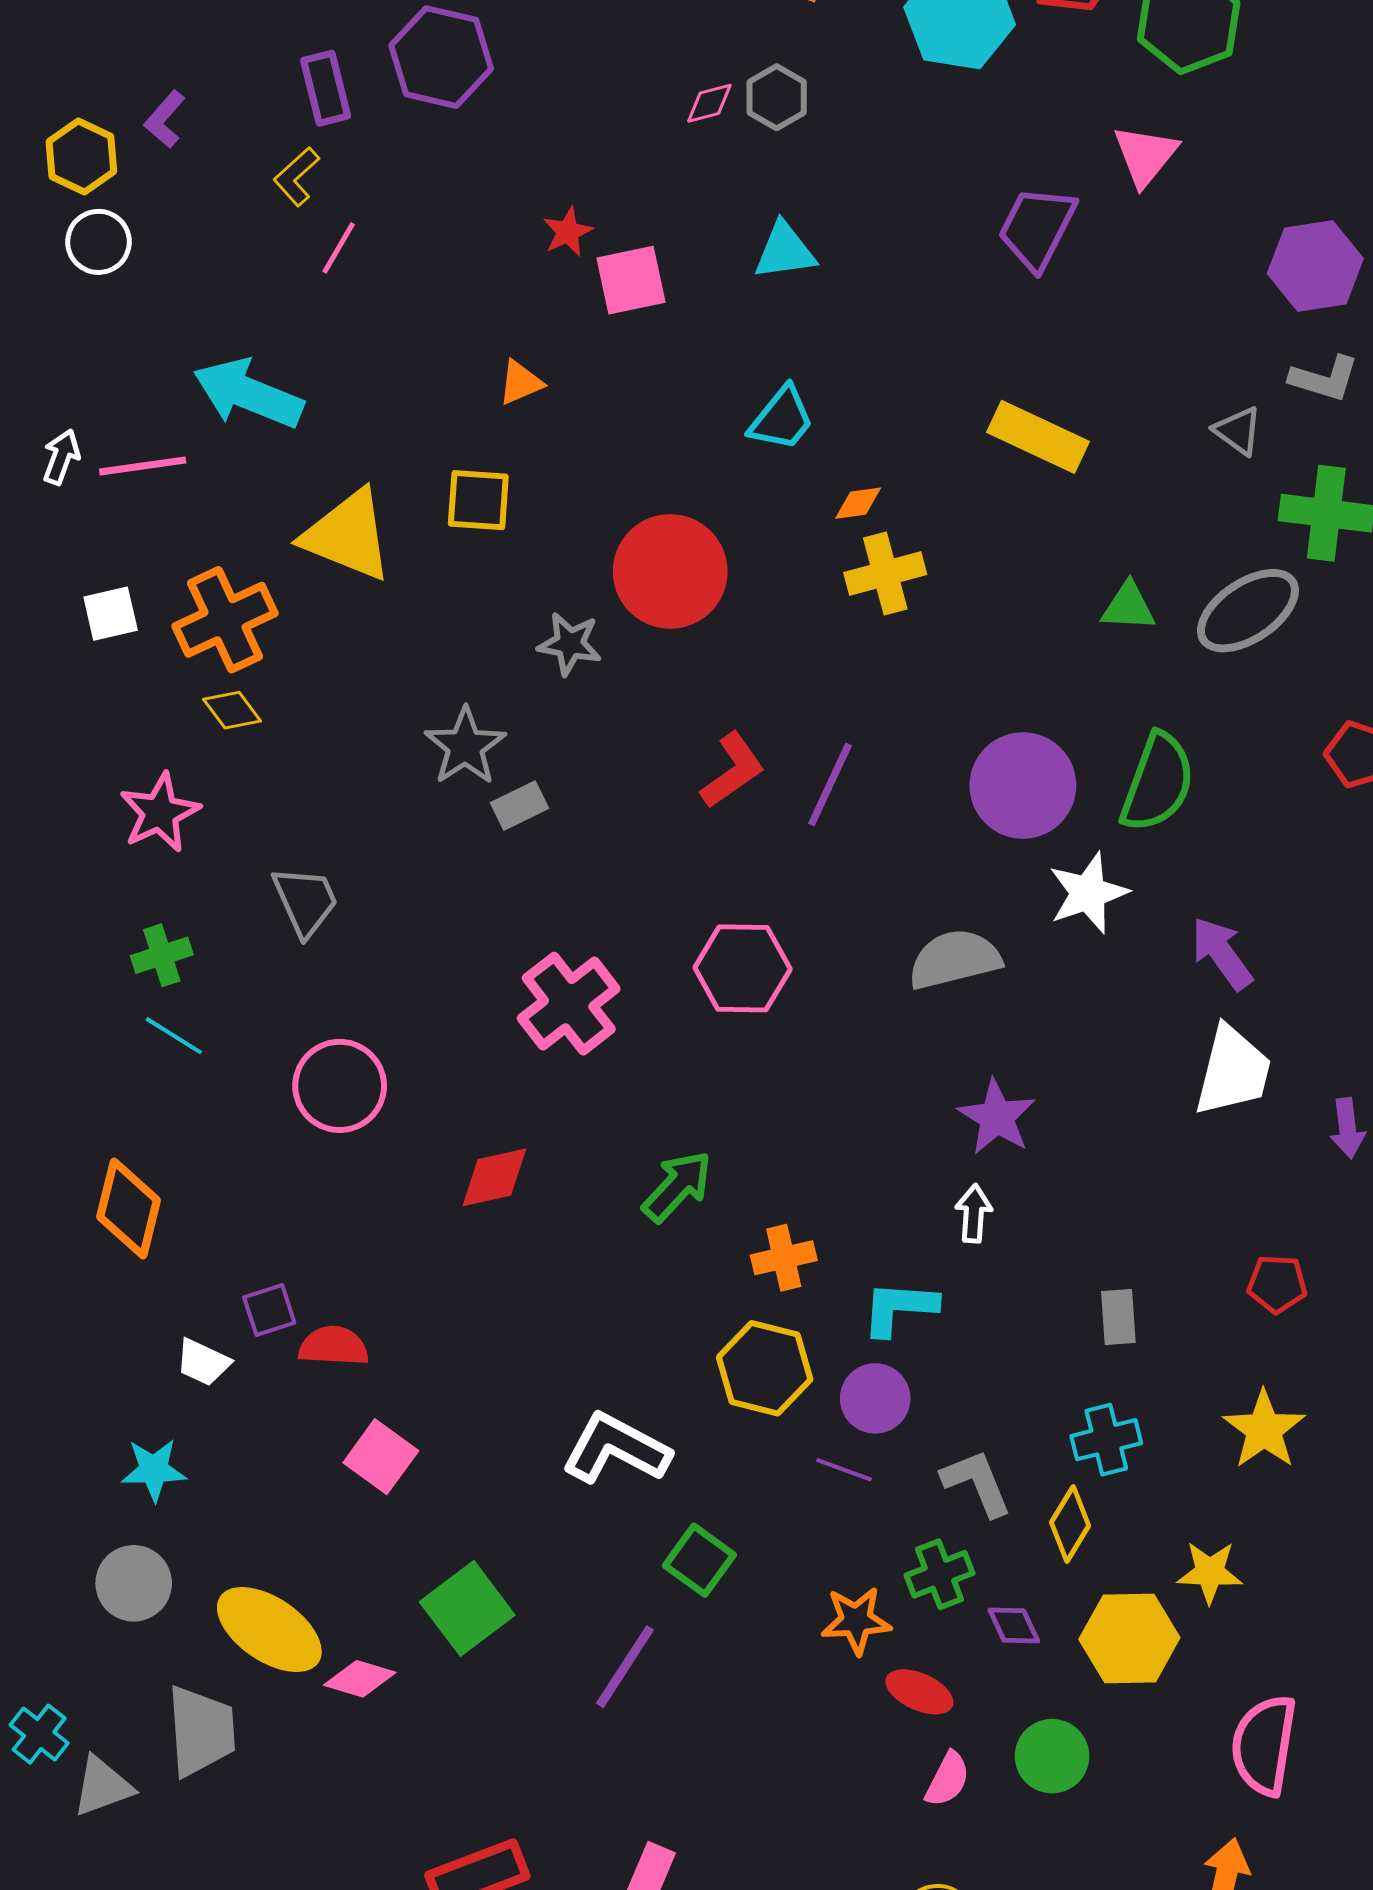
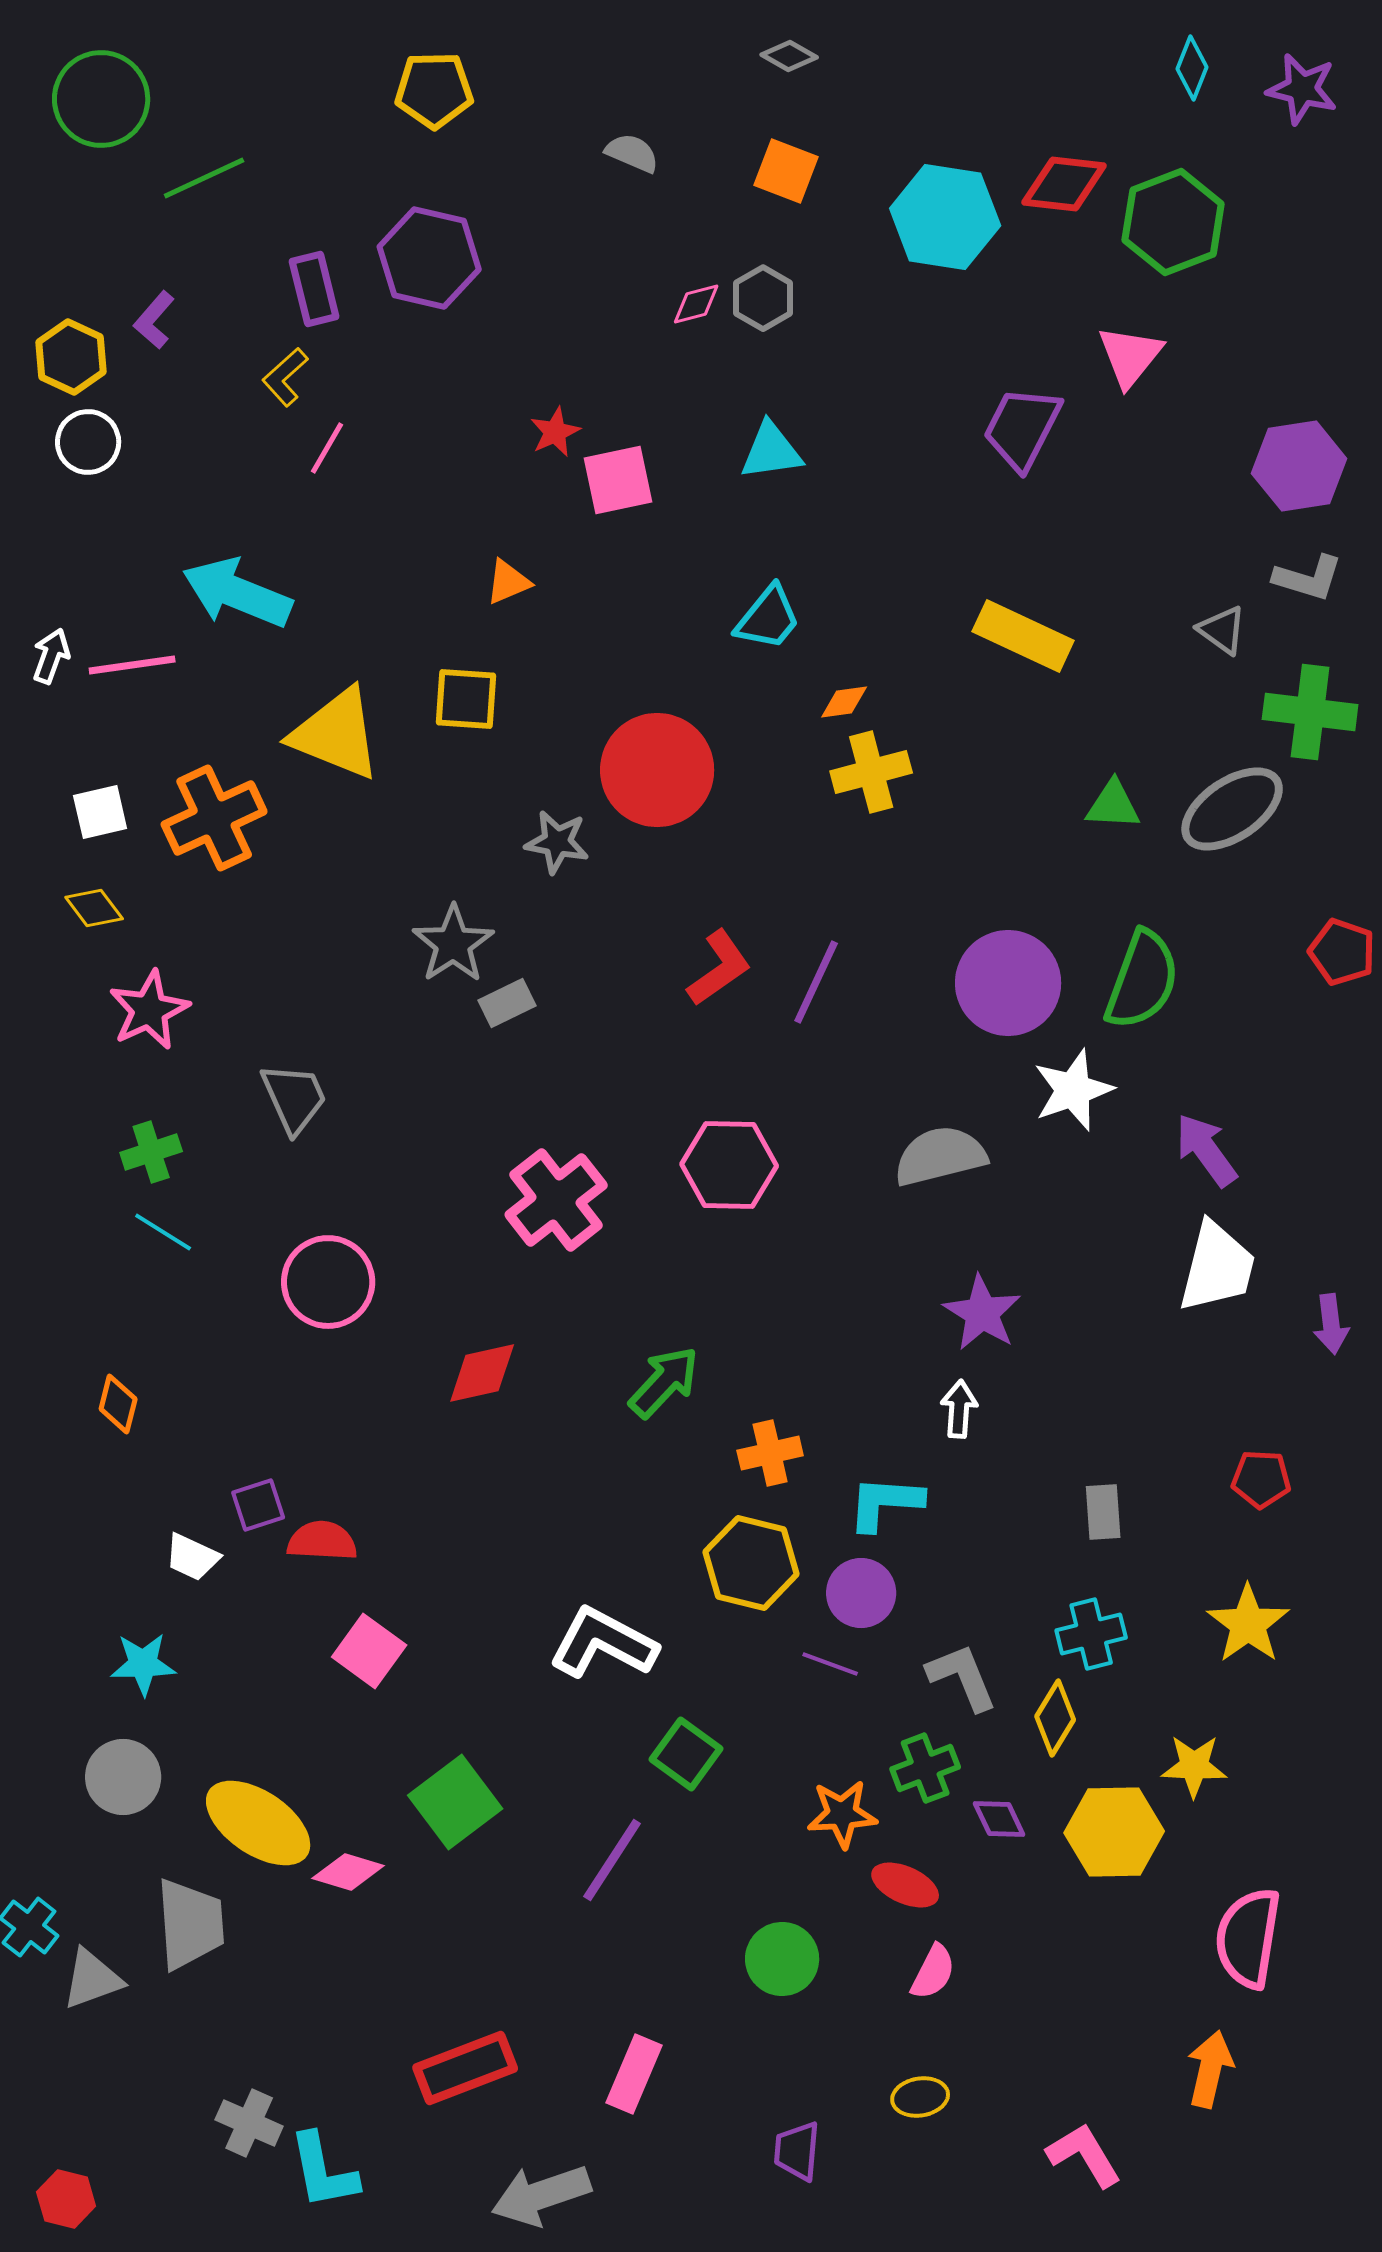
yellow diamond: (232, 710) -> (94, 908), moved
orange diamond: (129, 1209) -> (118, 1404), size x0.6
green circle: (1052, 1756) -> (782, 1959), moved

